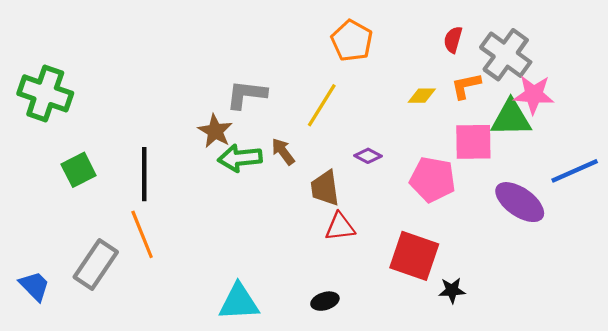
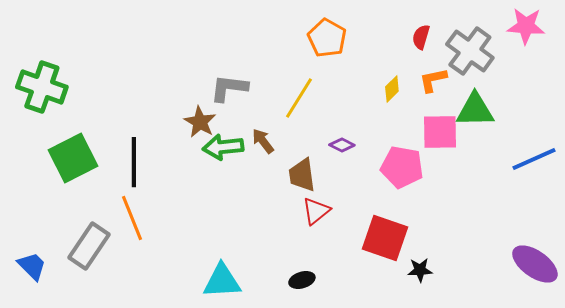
pink star: (534, 94) -> (526, 26), moved
yellow diamond: (422, 96) -> (392, 89), turned -44
green square: (79, 170) -> (73, 158), size x1.5
purple ellipse: (520, 202) -> (535, 264), moved
red triangle: (340, 227) -> (316, 211), turned -32

